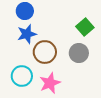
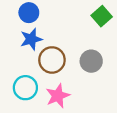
green square: (85, 27) -> (102, 16), moved

